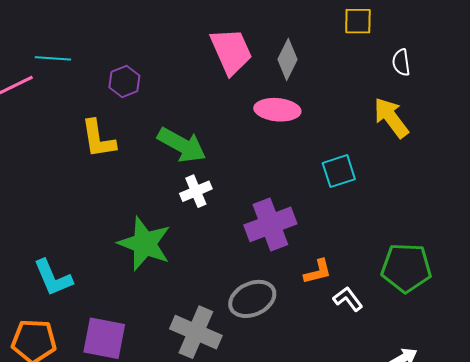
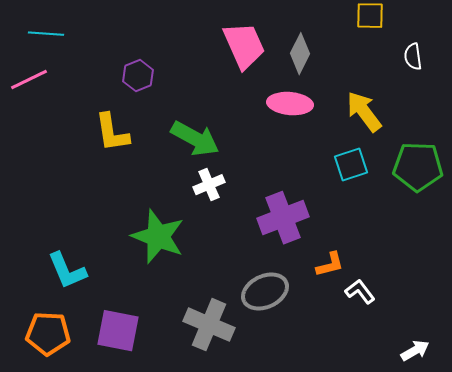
cyan line: (53, 58) -> (46, 34), moved
yellow arrow: (391, 118) -> (364, 112), moved
green pentagon: (406, 268) -> (418, 167), moved

